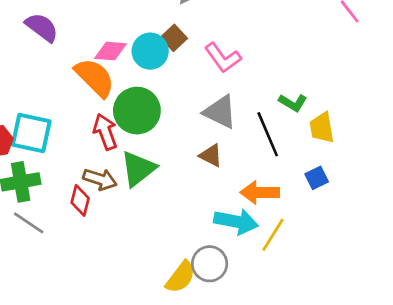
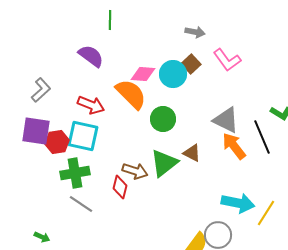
pink L-shape: (223, 58) -> (227, 60), moved
green circle: (137, 111) -> (163, 119), size x0.7
red arrow: (105, 132) -> (91, 105), moved, turned 132
brown triangle: (211, 155) -> (192, 153), moved
orange arrow: (260, 192) -> (234, 146), moved, turned 52

